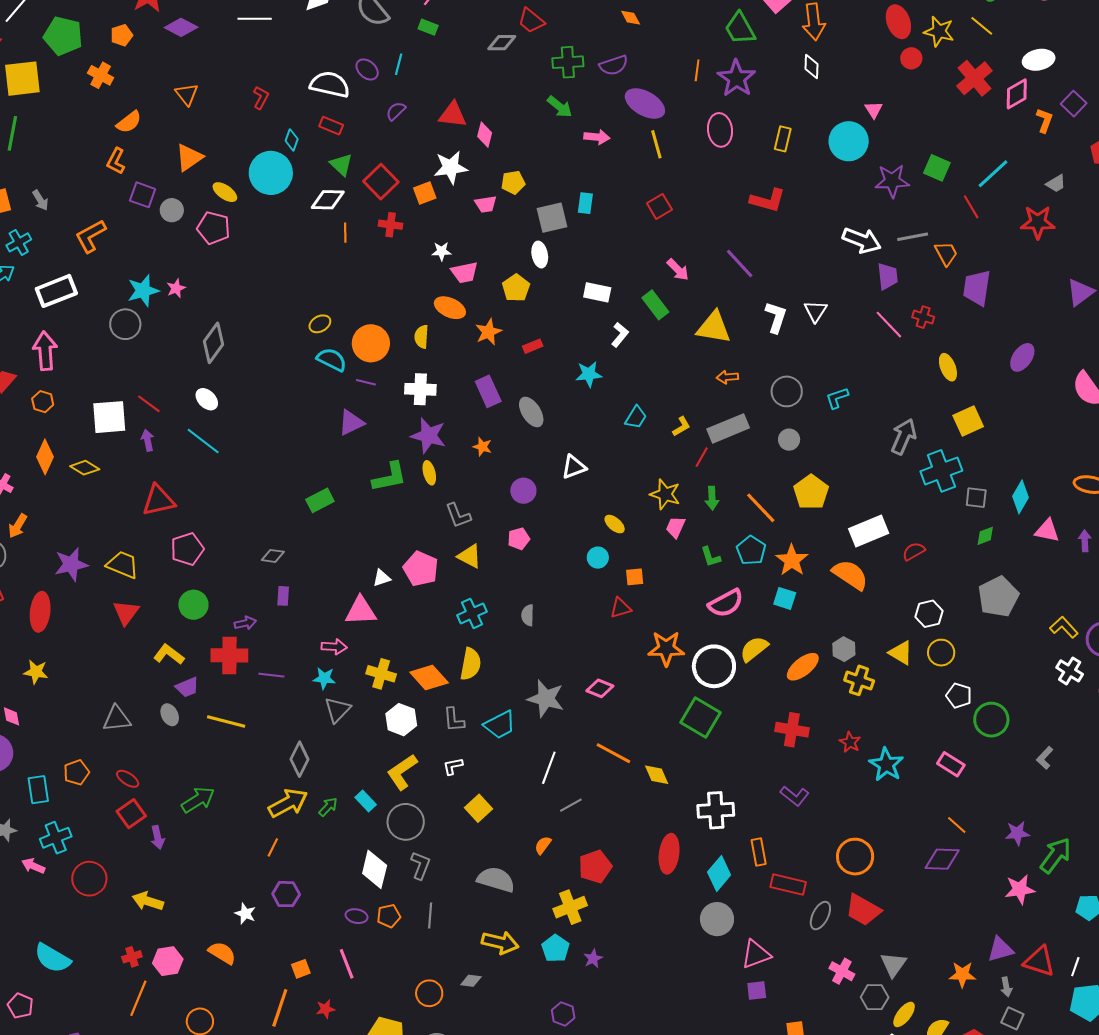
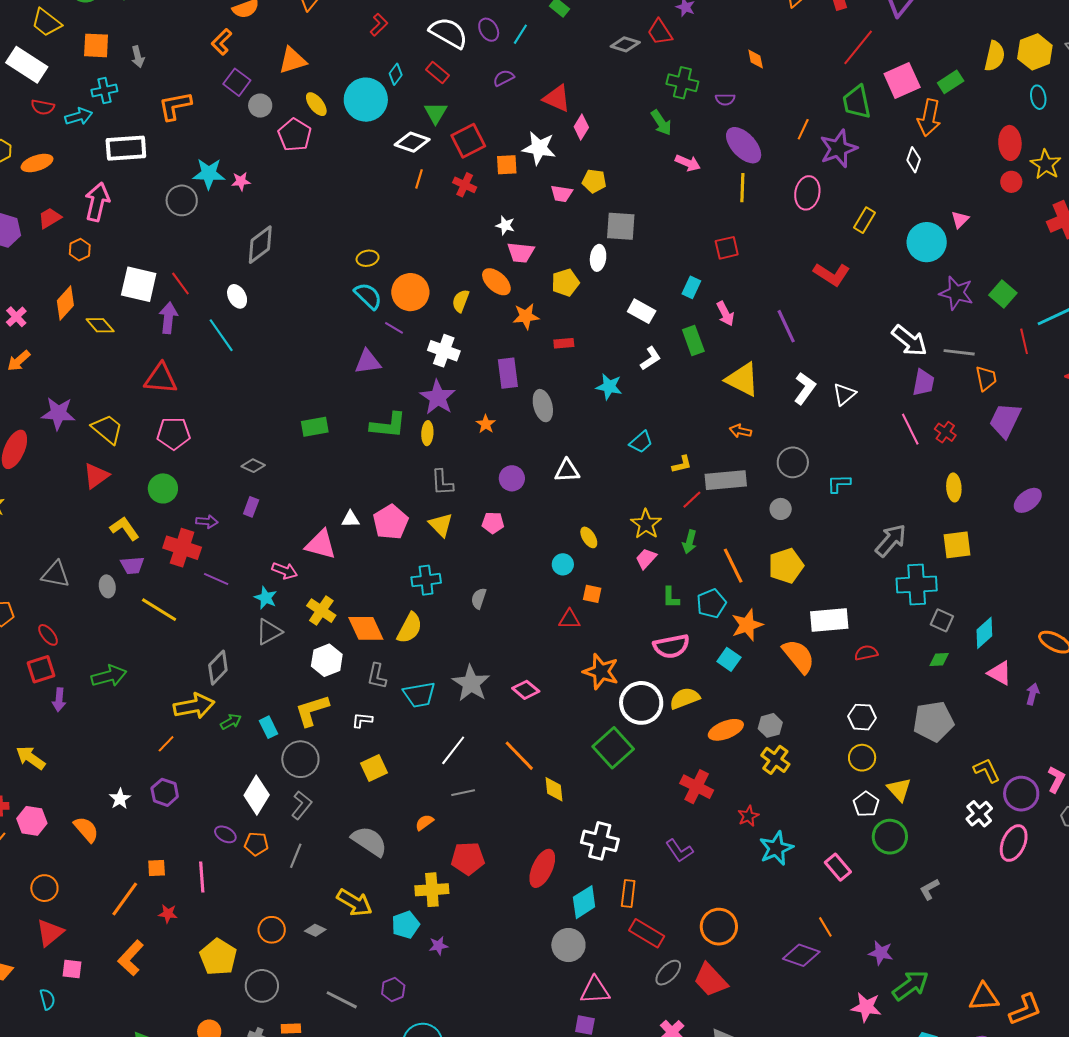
purple semicircle: (614, 65) -> (725, 99), size x0.7
cyan rectangle: (585, 203) -> (691, 287), moved
purple arrow: (148, 440) -> (168, 318), size x1.4
yellow triangle: (901, 653) -> (899, 790), moved

